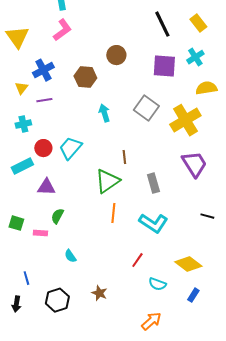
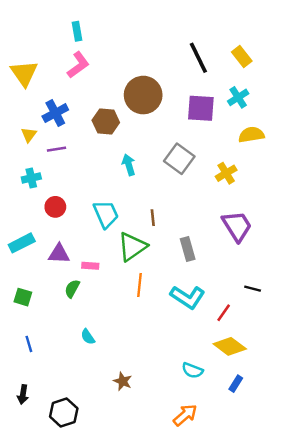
brown circle: (116, 55) -> (143, 95), size x1.6
yellow cross: (185, 120) -> (226, 173), size x0.6
cyan trapezoid: (70, 148) -> (106, 214), moved, turned 115
cyan rectangle: (22, 166) -> (22, 243), moved
pink rectangle: (40, 233) -> (90, 266), moved
red line: (137, 260) -> (224, 313), moved
blue line: (26, 278) -> (29, 344), moved
black hexagon: (57, 300) -> (64, 413), moved

